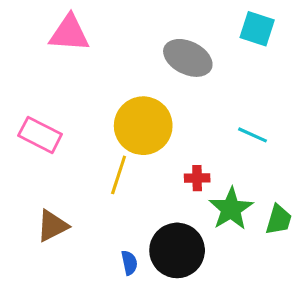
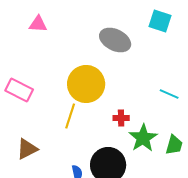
pink triangle: (69, 33) -> (38, 24), size x0.7
cyan line: (253, 135) -> (169, 94), moved

